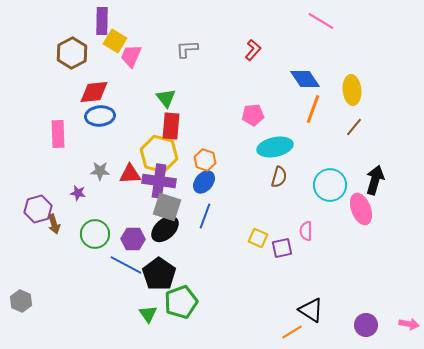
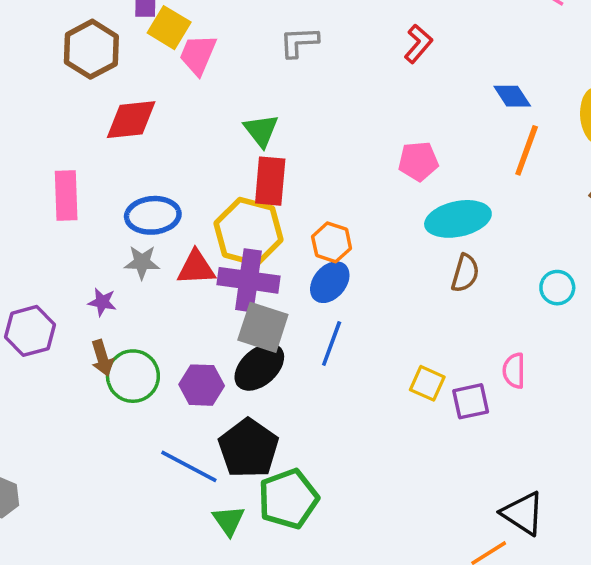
blue diamond: (305, 79) -> (512, 96), size x0.7
blue ellipse: (100, 116) -> (153, 215), moved
cyan circle: (330, 185) -> (557, 288), size x0.6
brown arrow: (54, 224) -> (102, 358), moved
blue line: (126, 265) -> (189, 466), moved

